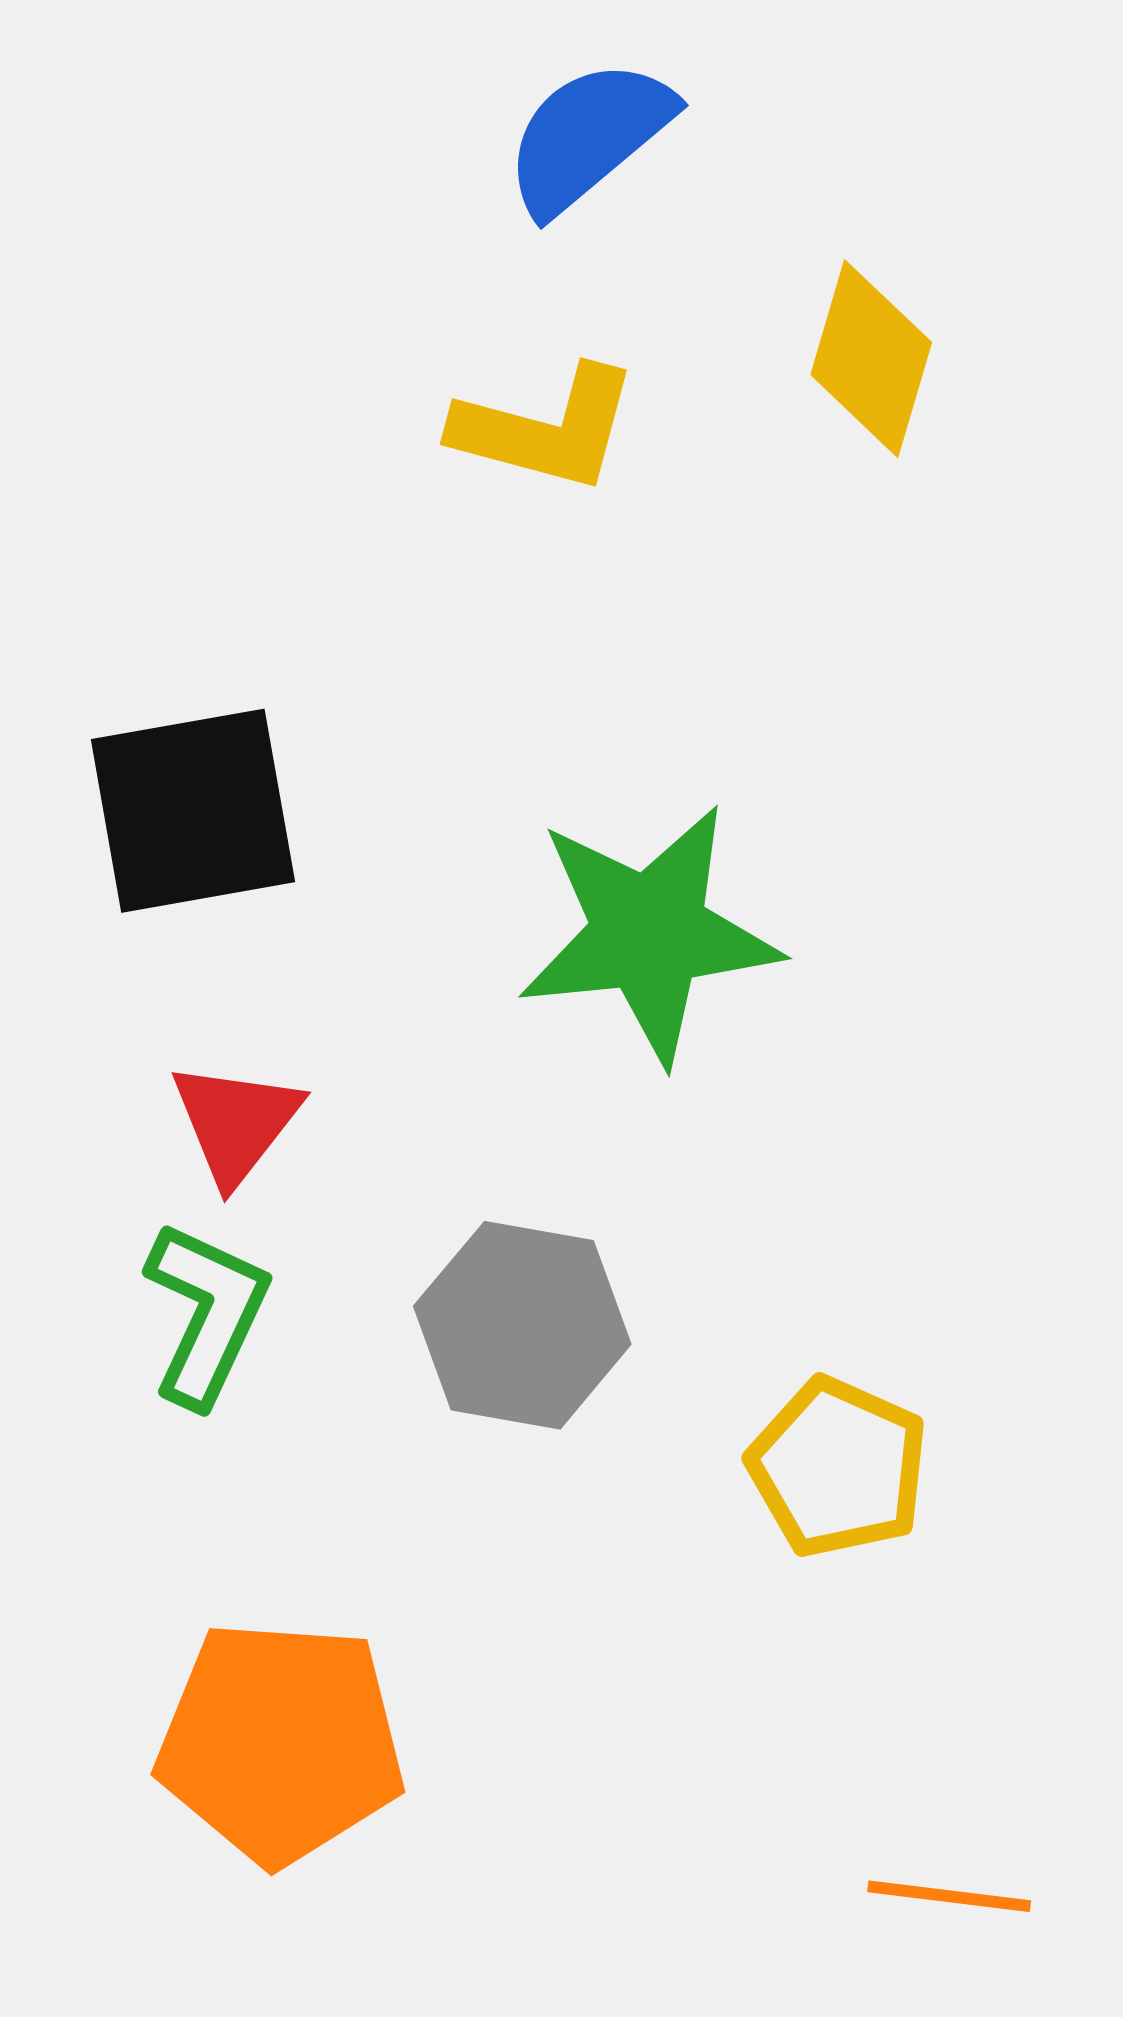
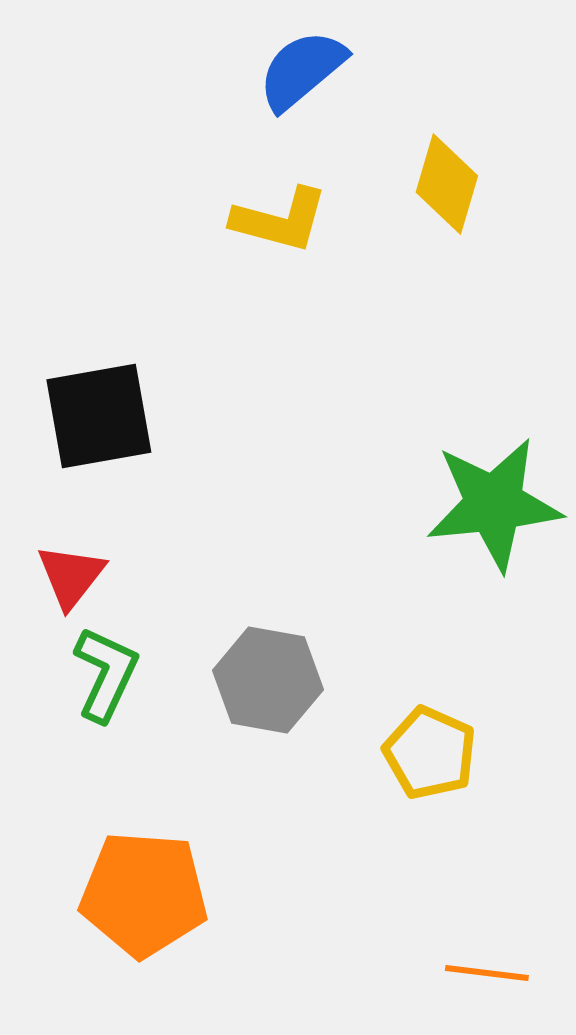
green star: (649, 933) -> (494, 504), moved
red triangle: (236, 1123) -> (71, 576), moved

